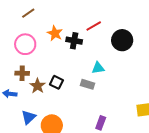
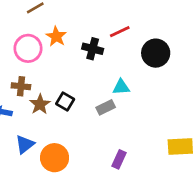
orange star: (55, 33) -> (56, 37), moved
gray rectangle: (88, 84) -> (106, 107), turned -48

